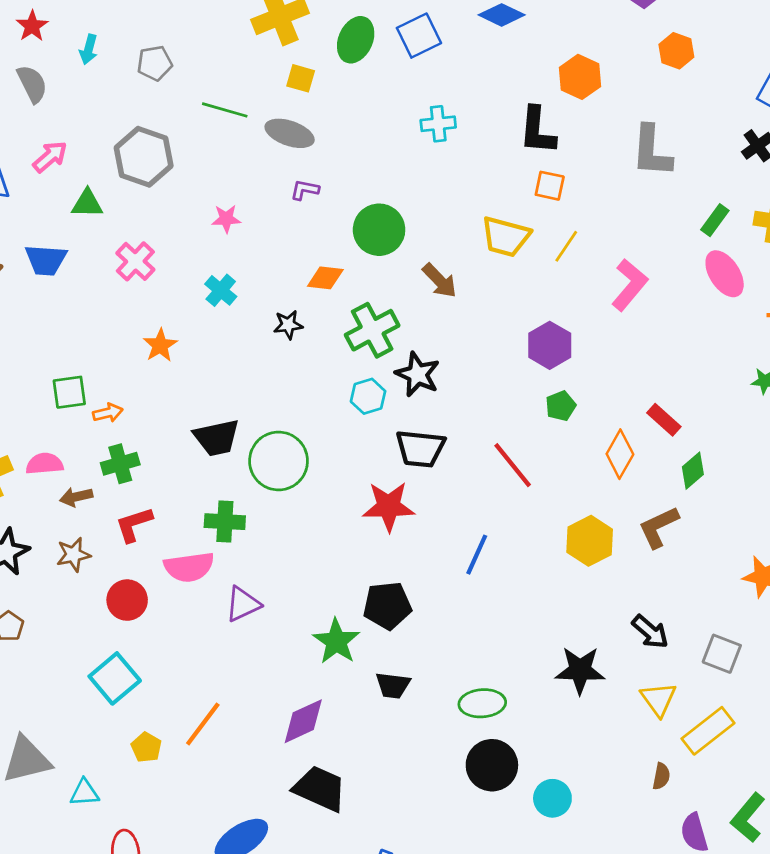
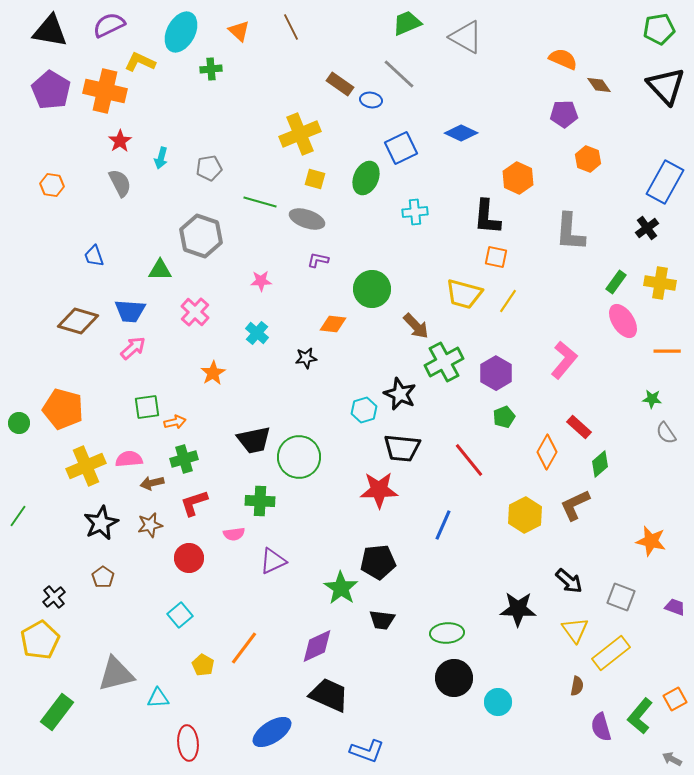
green ellipse: (356, 40) -> (366, 178), moved
pink arrow: (50, 157) -> (133, 348), moved
pink L-shape: (630, 285) -> (564, 360), moved
green cross: (372, 330) -> (444, 362), moved
pink semicircle: (189, 567) -> (234, 534), size x0.6
cyan square: (115, 678) -> (180, 615), size x0.7

